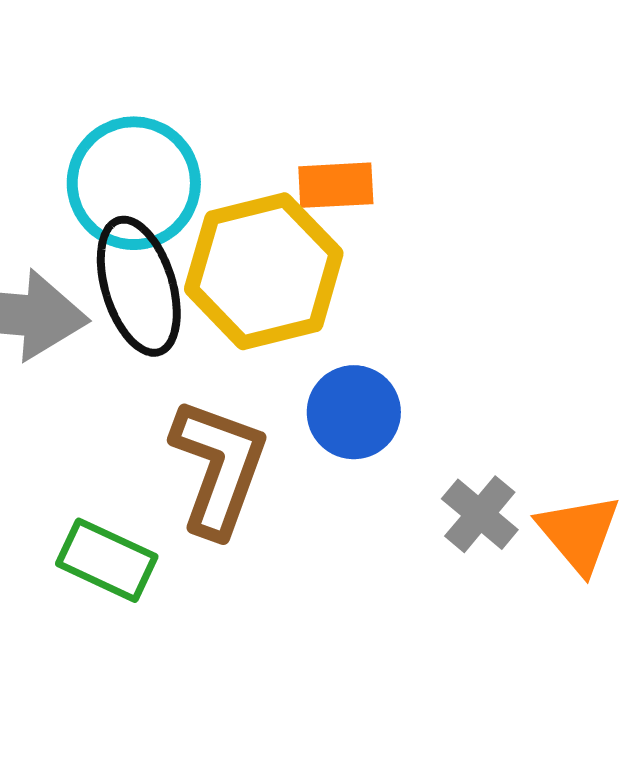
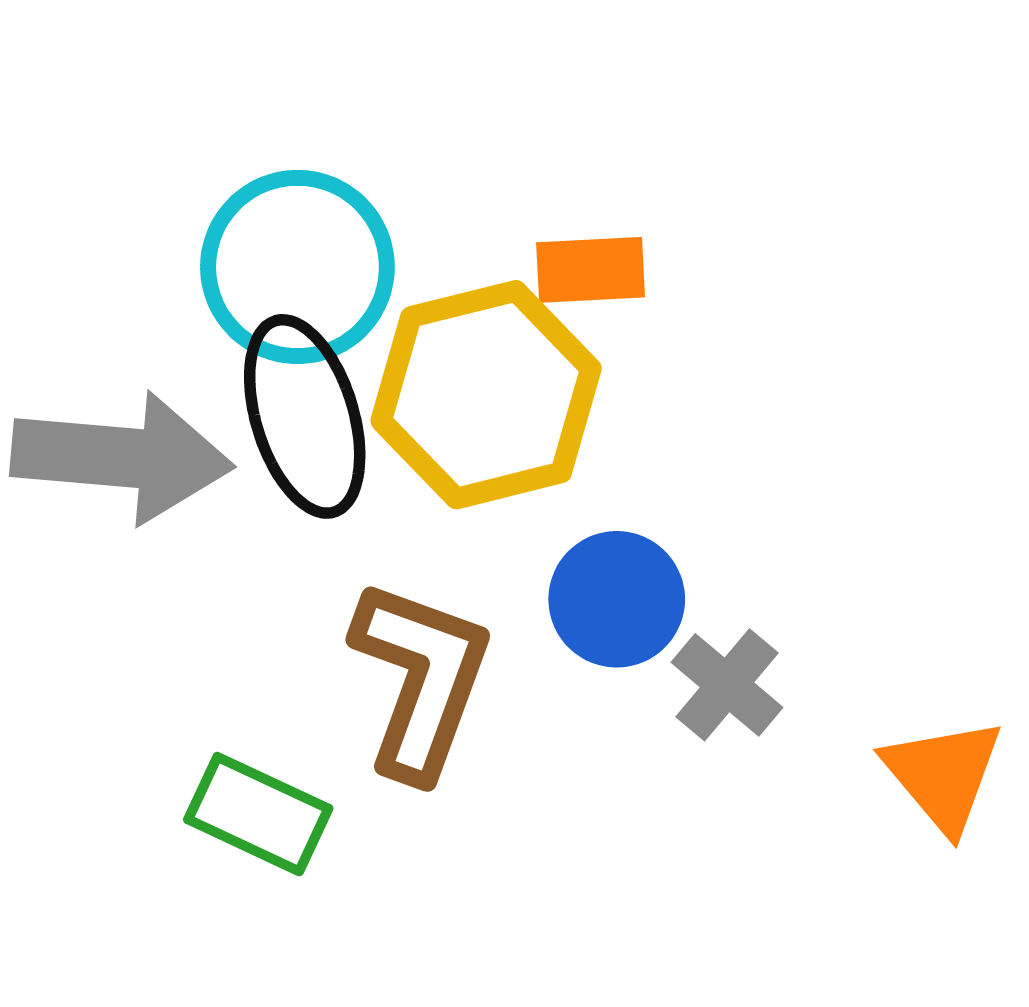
gray cross: (480, 514) -> (727, 685), moved

